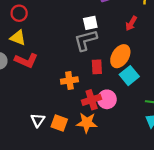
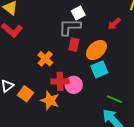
white square: (90, 23) -> (78, 13), turned -32
red rectangle: (97, 67) -> (74, 45), moved
orange cross: (69, 80) -> (45, 59), turned 35

